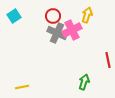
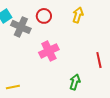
pink cross: (72, 30) -> (49, 51), moved
gray cross: (57, 33) -> (21, 27), moved

